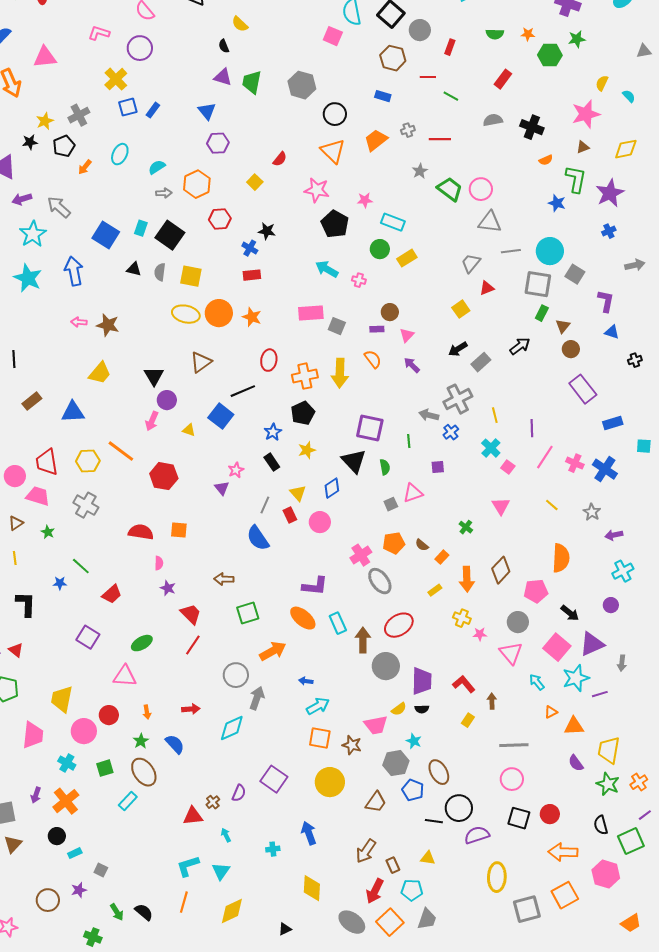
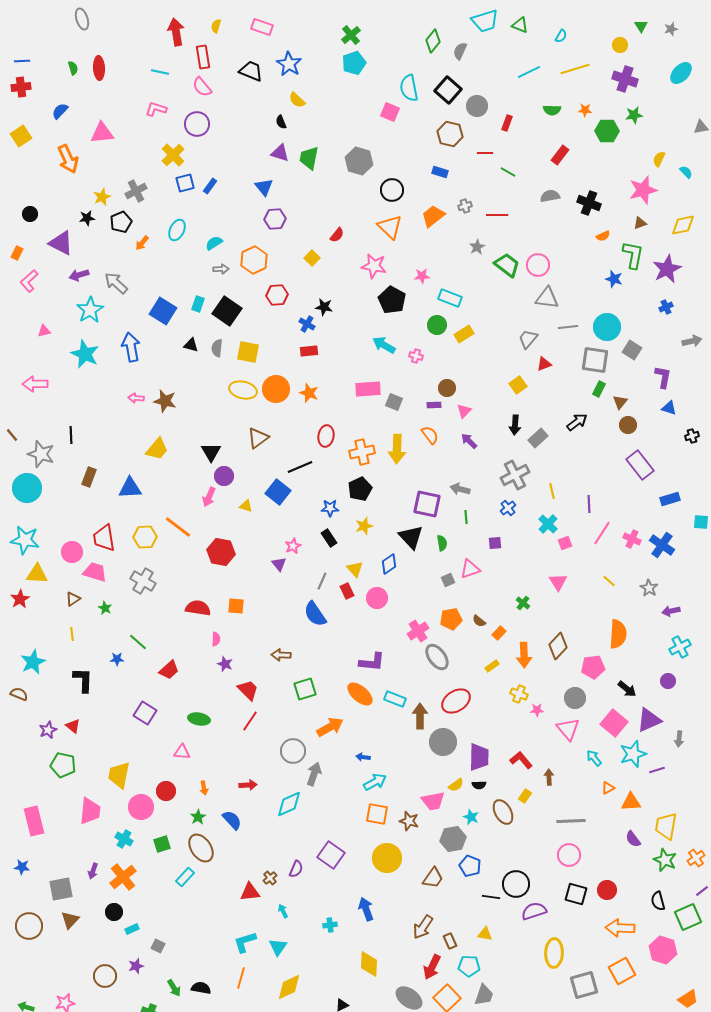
black arrow: (458, 349) -> (515, 425), turned -54
brown rectangle: (32, 401) -> (89, 477), turned -30
gray arrow: (429, 415) -> (460, 489), moved
blue star: (273, 432) -> (330, 508), turned 30
pink square: (508, 467) -> (565, 543), turned 32
cyan rectangle: (338, 623) -> (395, 699), turned -45
green ellipse: (142, 643) -> (199, 719), turned 40
pink triangle: (125, 676) -> (182, 752), size x0.7
brown ellipse: (439, 772) -> (503, 812), moved
black semicircle: (144, 912) -> (201, 988), turned -30

